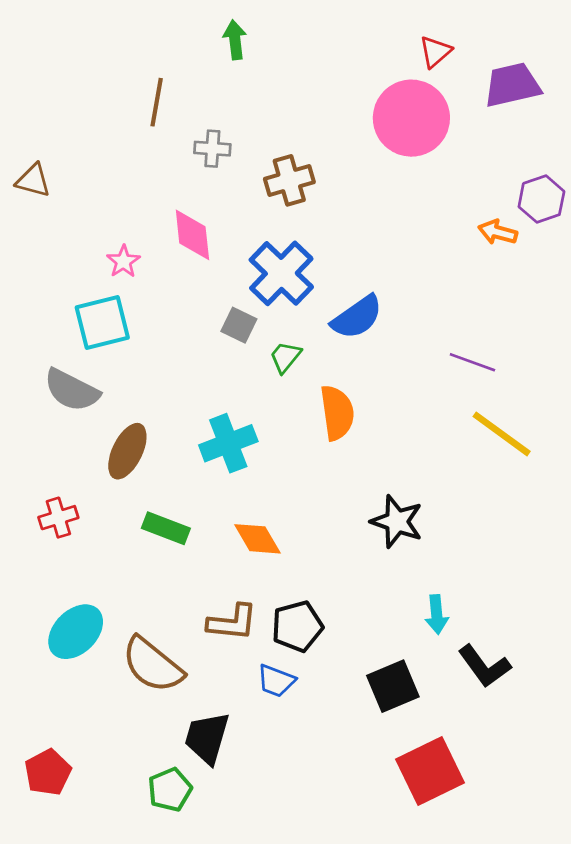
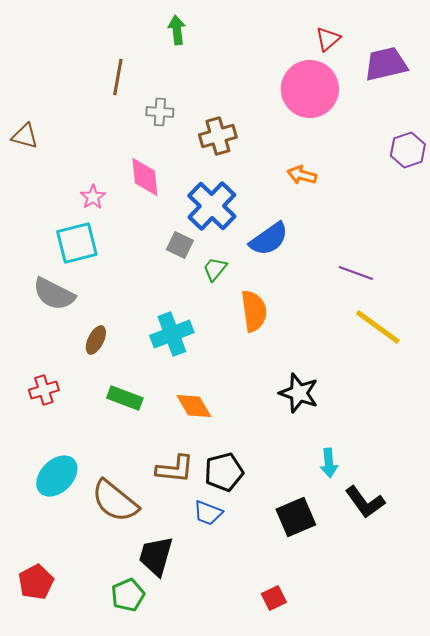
orange arrow: (498, 232) -> (302, 175), moved
brown ellipse: (127, 451) -> (96, 340), size x0.7
red square: (430, 771) -> (274, 598), moved, size x0.5

